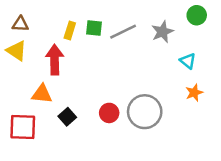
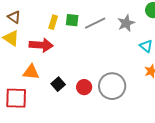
brown triangle: (20, 24) -> (14, 17), turned 32
red arrow: (55, 60) -> (41, 45), turned 95
black square: (67, 117) -> (58, 84), moved

